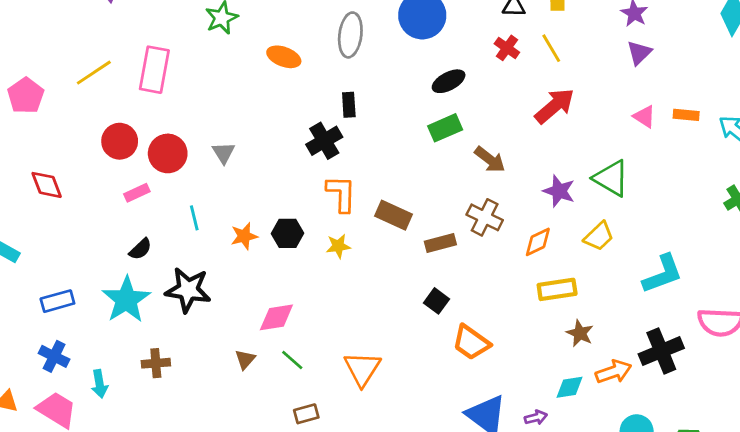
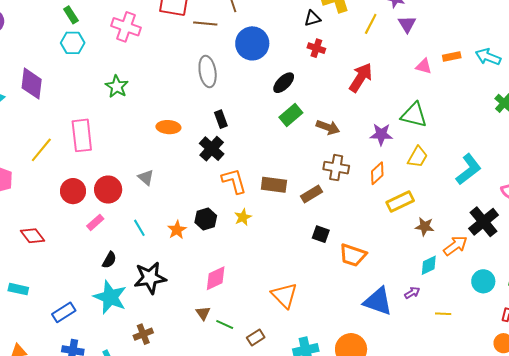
yellow line: (551, 48) -> (371, 24), moved, turned 75
orange ellipse: (284, 57) -> (168, 127), moved
green line: (292, 360) -> (225, 324), moved

